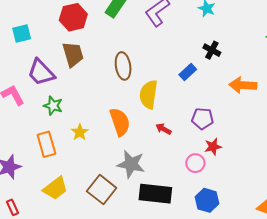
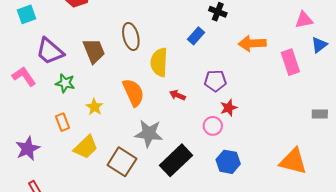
brown trapezoid: (73, 54) -> (94, 51), moved
orange rectangle: (46, 144) -> (62, 122), size x0.7
yellow trapezoid: (55, 188) -> (86, 147), moved
black rectangle: (155, 194) -> (176, 160), turned -44

